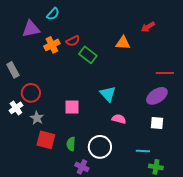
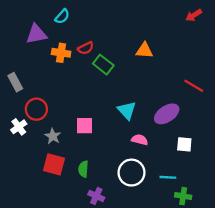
red arrow: (148, 27) -> (194, 15), moved
orange cross: (52, 45) -> (61, 53), turned 35
red line: (165, 73) -> (194, 86), turned 30
purple ellipse: (157, 96) -> (167, 114), moved
gray star: (37, 118) -> (53, 136), moved
white circle: (100, 147) -> (131, 173), moved

